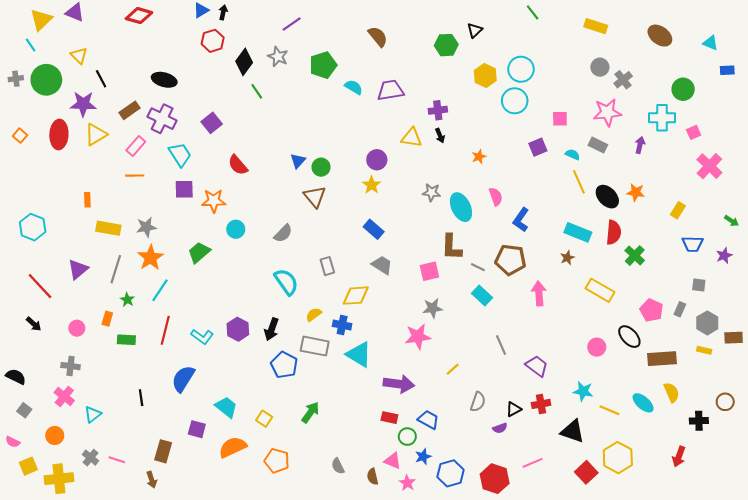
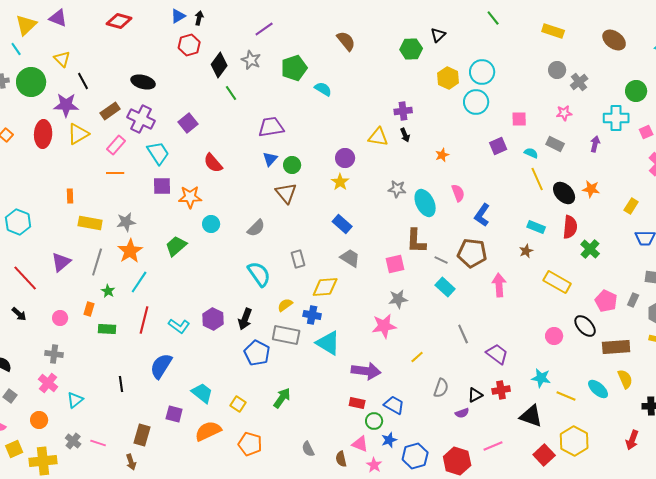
purple trapezoid: (390, 90) -> (271, 127), moved
pink star: (607, 112) -> (564, 113), size x0.6
cyan rectangle: (578, 232) -> (536, 227), size x0.7

